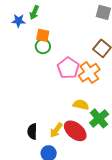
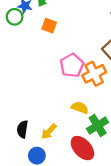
green circle: (43, 46) -> (15, 17), moved
red ellipse: (75, 131) -> (82, 148), moved

